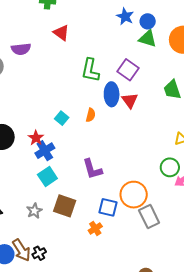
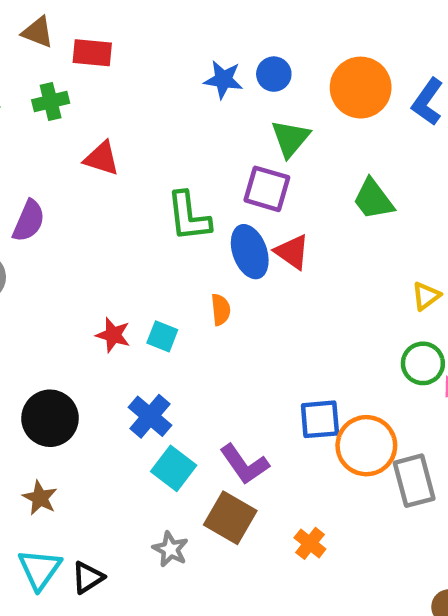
green triangle: (148, 39) -> (290, 138), moved, turned -48
purple semicircle: (21, 49) -> (29, 221), turned -42
red star: (36, 138) -> (113, 335), moved
purple L-shape: (92, 169) -> (244, 464), moved
brown square: (65, 206) -> (230, 518), turned 30
blue square: (108, 207) -> (320, 419), moved
gray rectangle: (149, 217) -> (414, 481), turned 30

